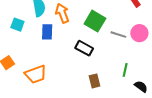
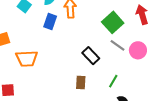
green square: (95, 21) -> (113, 22), moved
black rectangle: (84, 48) -> (91, 56), moved

